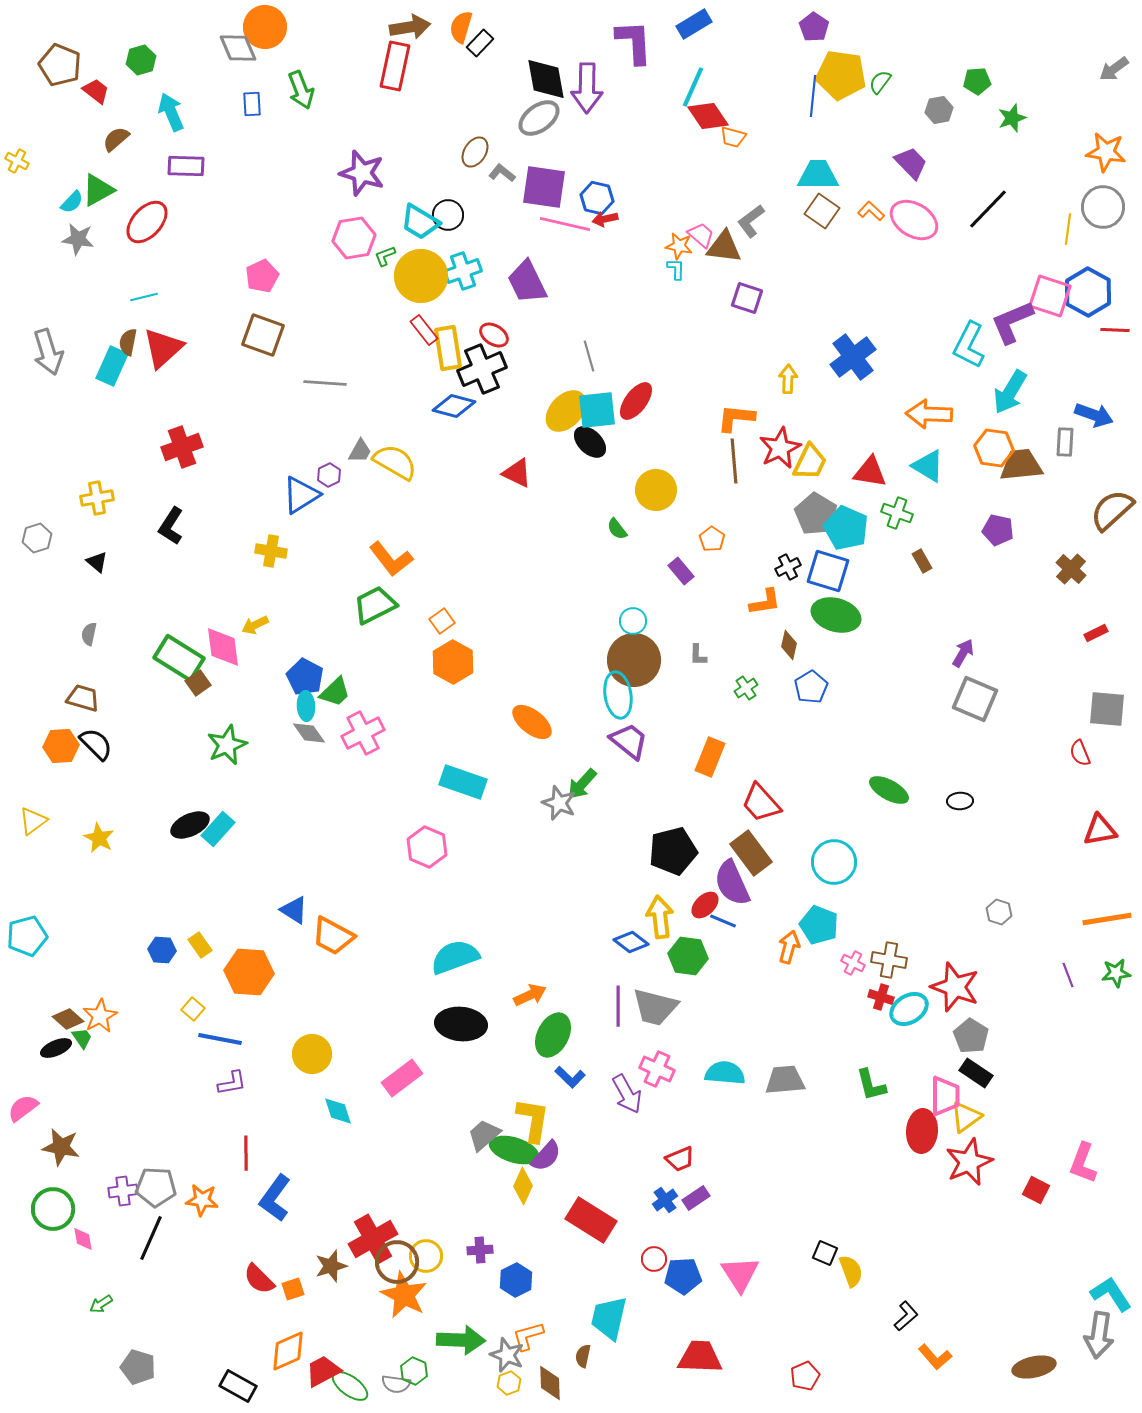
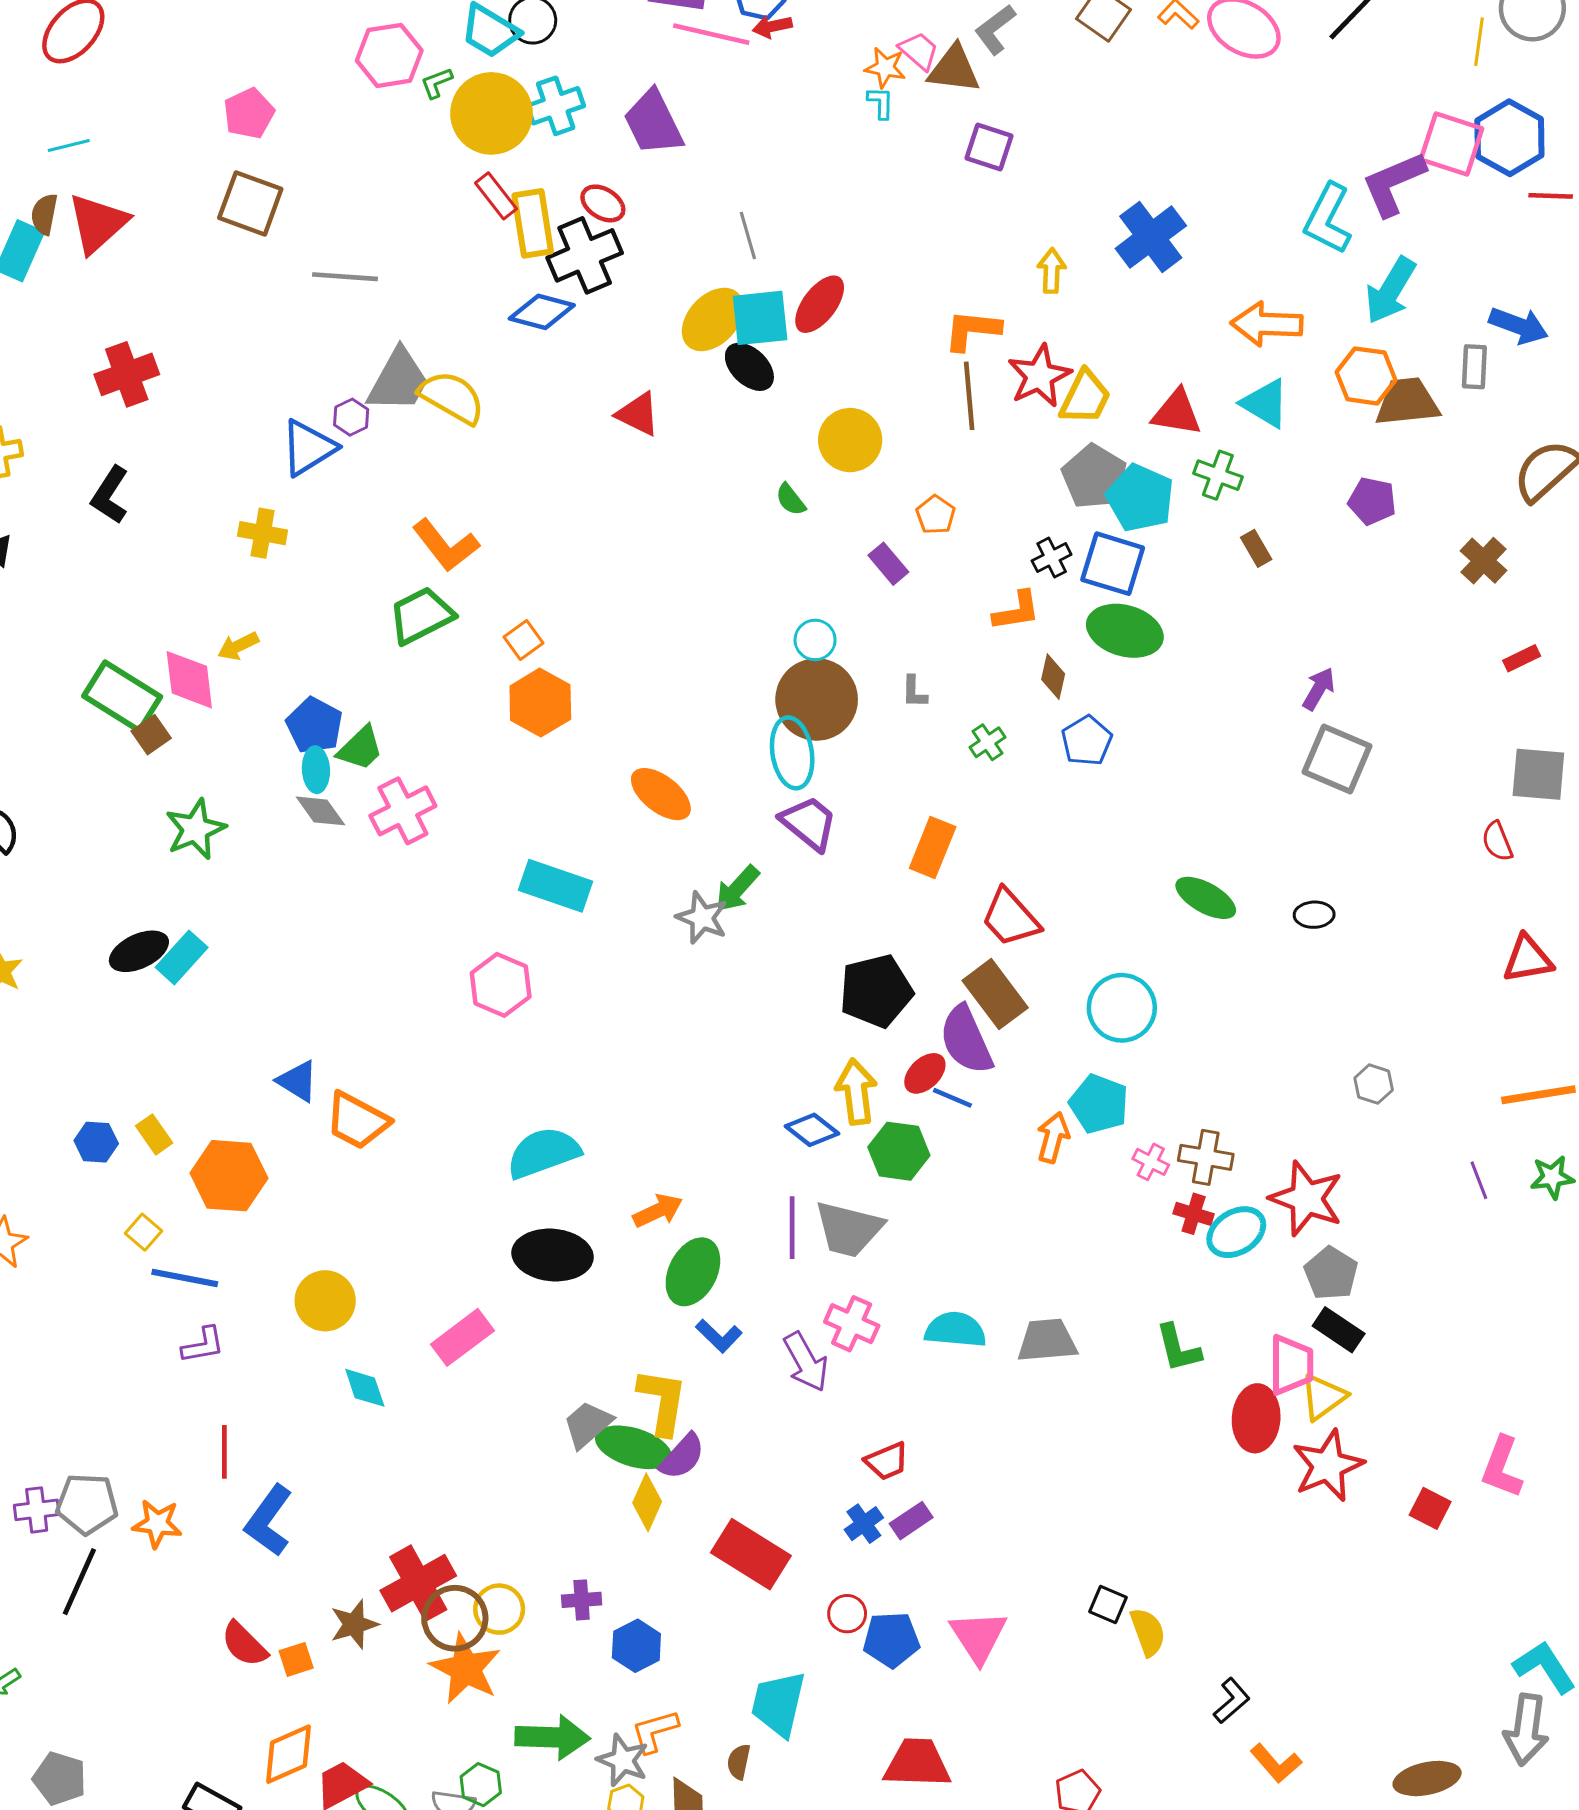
gray trapezoid: (360, 451) -> (398, 381), size x1.8

